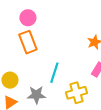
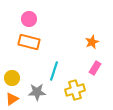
orange rectangle: (28, 42) -> (29, 42), turned -55

